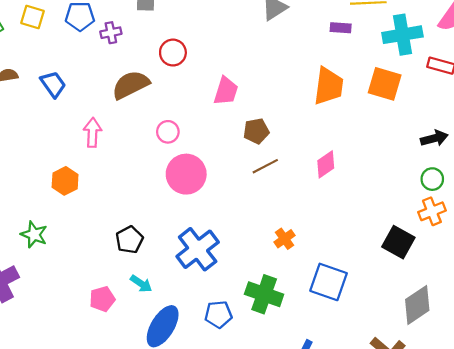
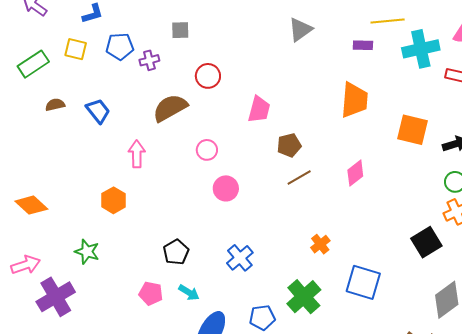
orange square: (385, 84) -> (413, 130), moved
pink circle: (186, 174) -> (226, 188), size x0.7
black square: (398, 242) -> (426, 242), turned 32
blue cross: (198, 249) -> (240, 258), size x0.7
green cross: (264, 294) -> (304, 297), turned 32
pink pentagon: (102, 299) -> (151, 293), moved, turned 30

